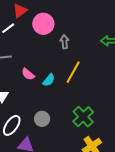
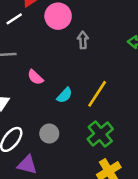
yellow line: (73, 72) -> (97, 94), moved
cyan semicircle: (49, 80) -> (65, 95), moved

